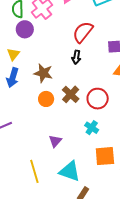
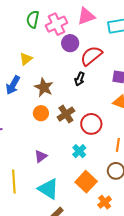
purple circle: (25, 29) -> (70, 43), moved
yellow triangle: (13, 54) -> (26, 59), moved
orange square: (105, 156) -> (86, 182), turned 35

